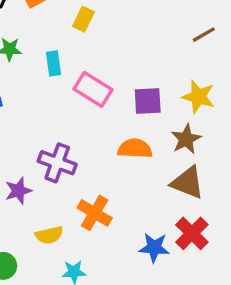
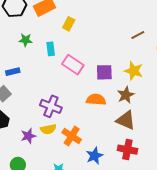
purple star: (18, 191) -> (28, 136), moved
red cross: (192, 233) -> (127, 150), turned -36
yellow semicircle: (49, 235) -> (48, 129), moved
blue star: (154, 248) -> (94, 156), moved, turned -30

